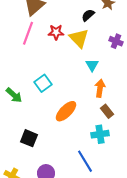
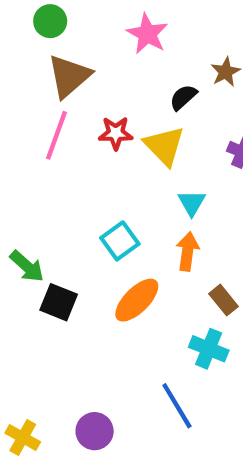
cyan square: (43, 83) -> (120, 241), moved
orange arrow: (100, 88) -> (188, 251), moved
cyan cross: (100, 134) -> (209, 349), turned 30
black square: (29, 138) -> (59, 302), moved

